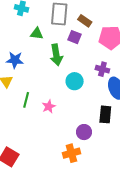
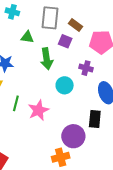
purple cross: (102, 69) -> (86, 68), moved
pink star: (49, 106) -> (38, 110), size x1.5
purple circle: (84, 132) -> (73, 136), size x1.5

